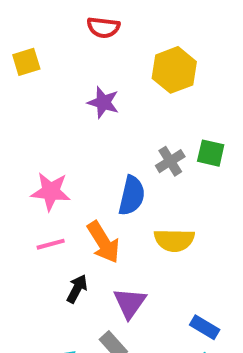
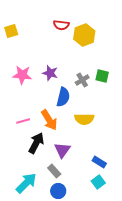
red semicircle: (103, 27) -> (61, 25), moved
purple star: (103, 102) -> (50, 73), moved
pink star: (51, 192) -> (22, 75), moved
black arrow: (77, 289) -> (36, 143), size x1.5

